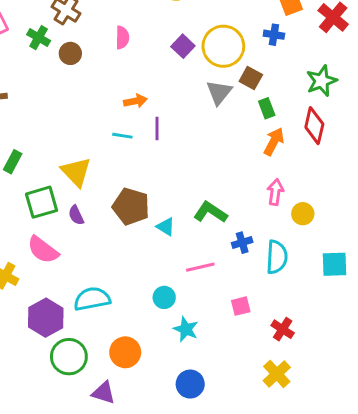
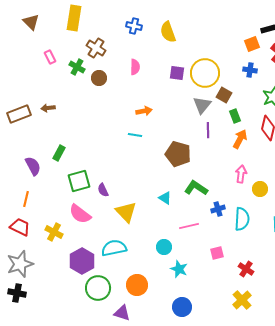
blue cross: (274, 35) -> (250, 70), moved
purple square: (183, 46) -> (177, 73), turned -35
purple line: (157, 129) -> (208, 130), moved
yellow triangle: (76, 172) -> (126, 212), moved
brown pentagon: (131, 206) -> (178, 154), moved

